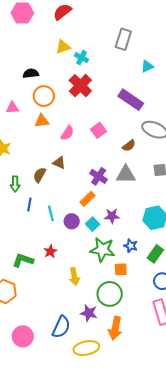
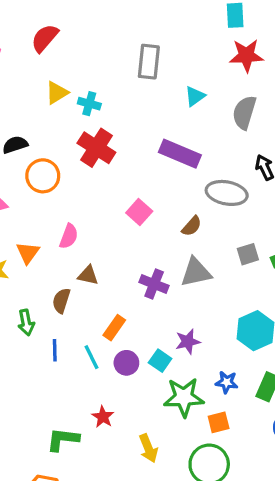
orange triangle: (42, 121) -> (28, 253), moved, turned -35
pink semicircle: (67, 133) -> (69, 236), moved
orange rectangle: (88, 199) -> (114, 328), moved

